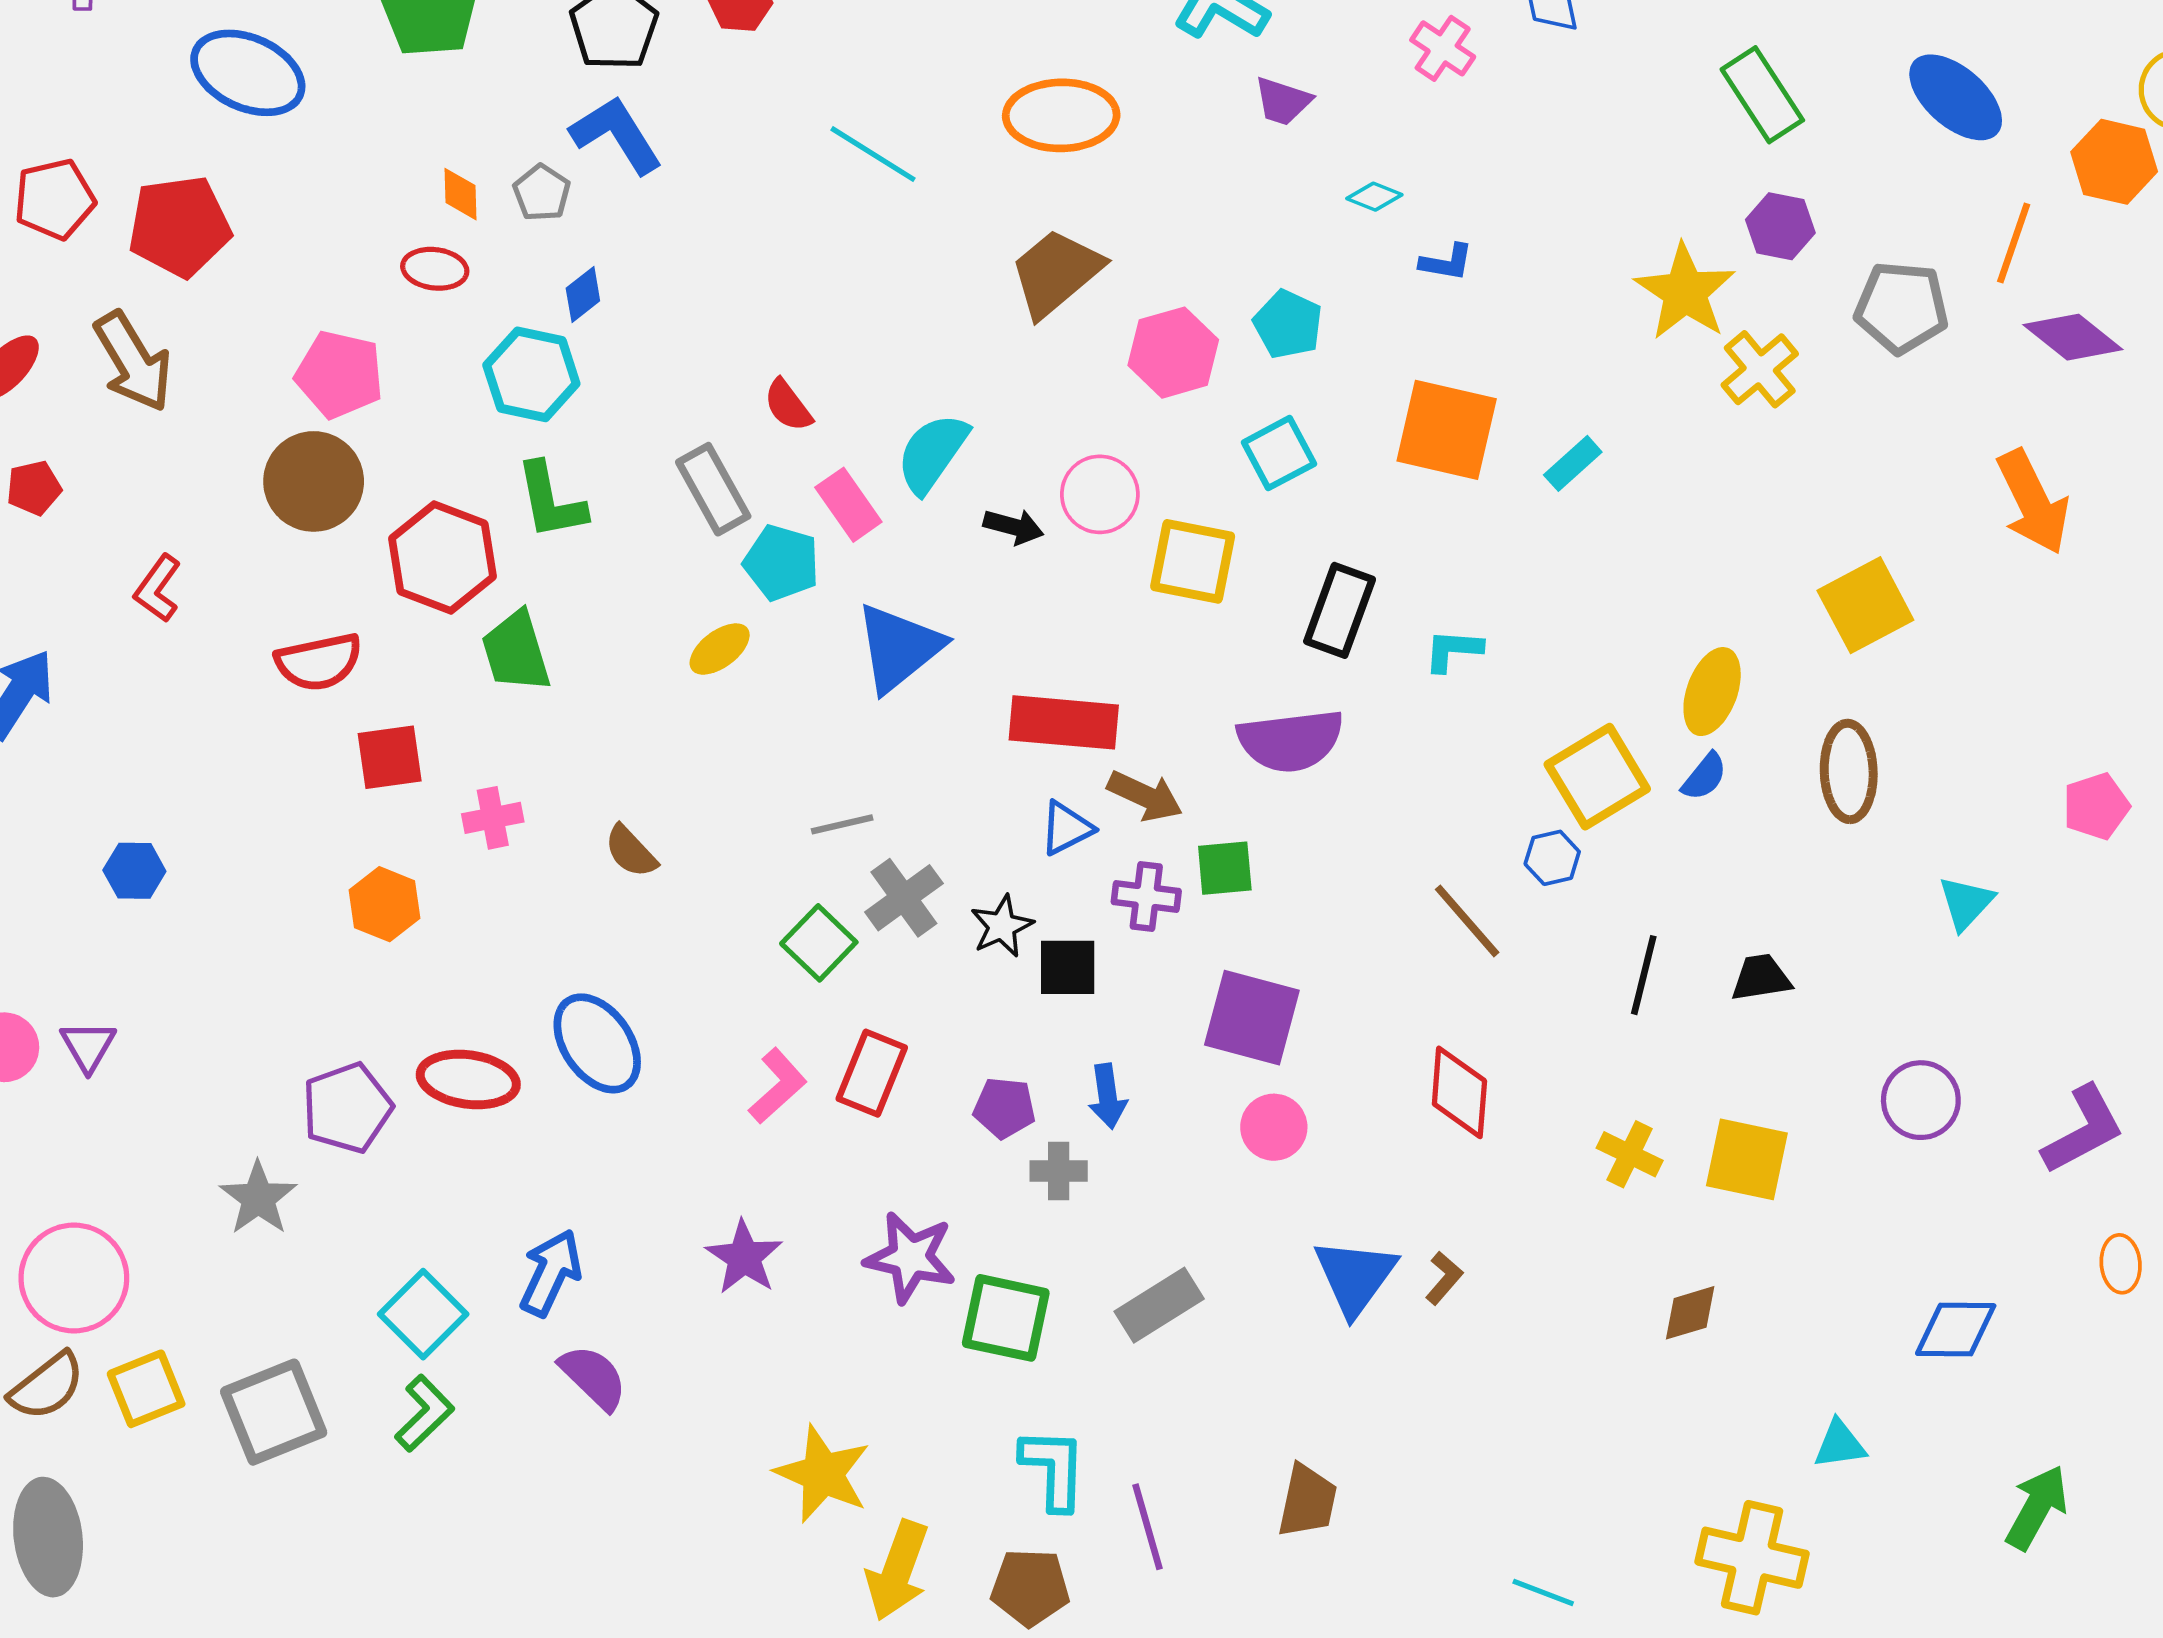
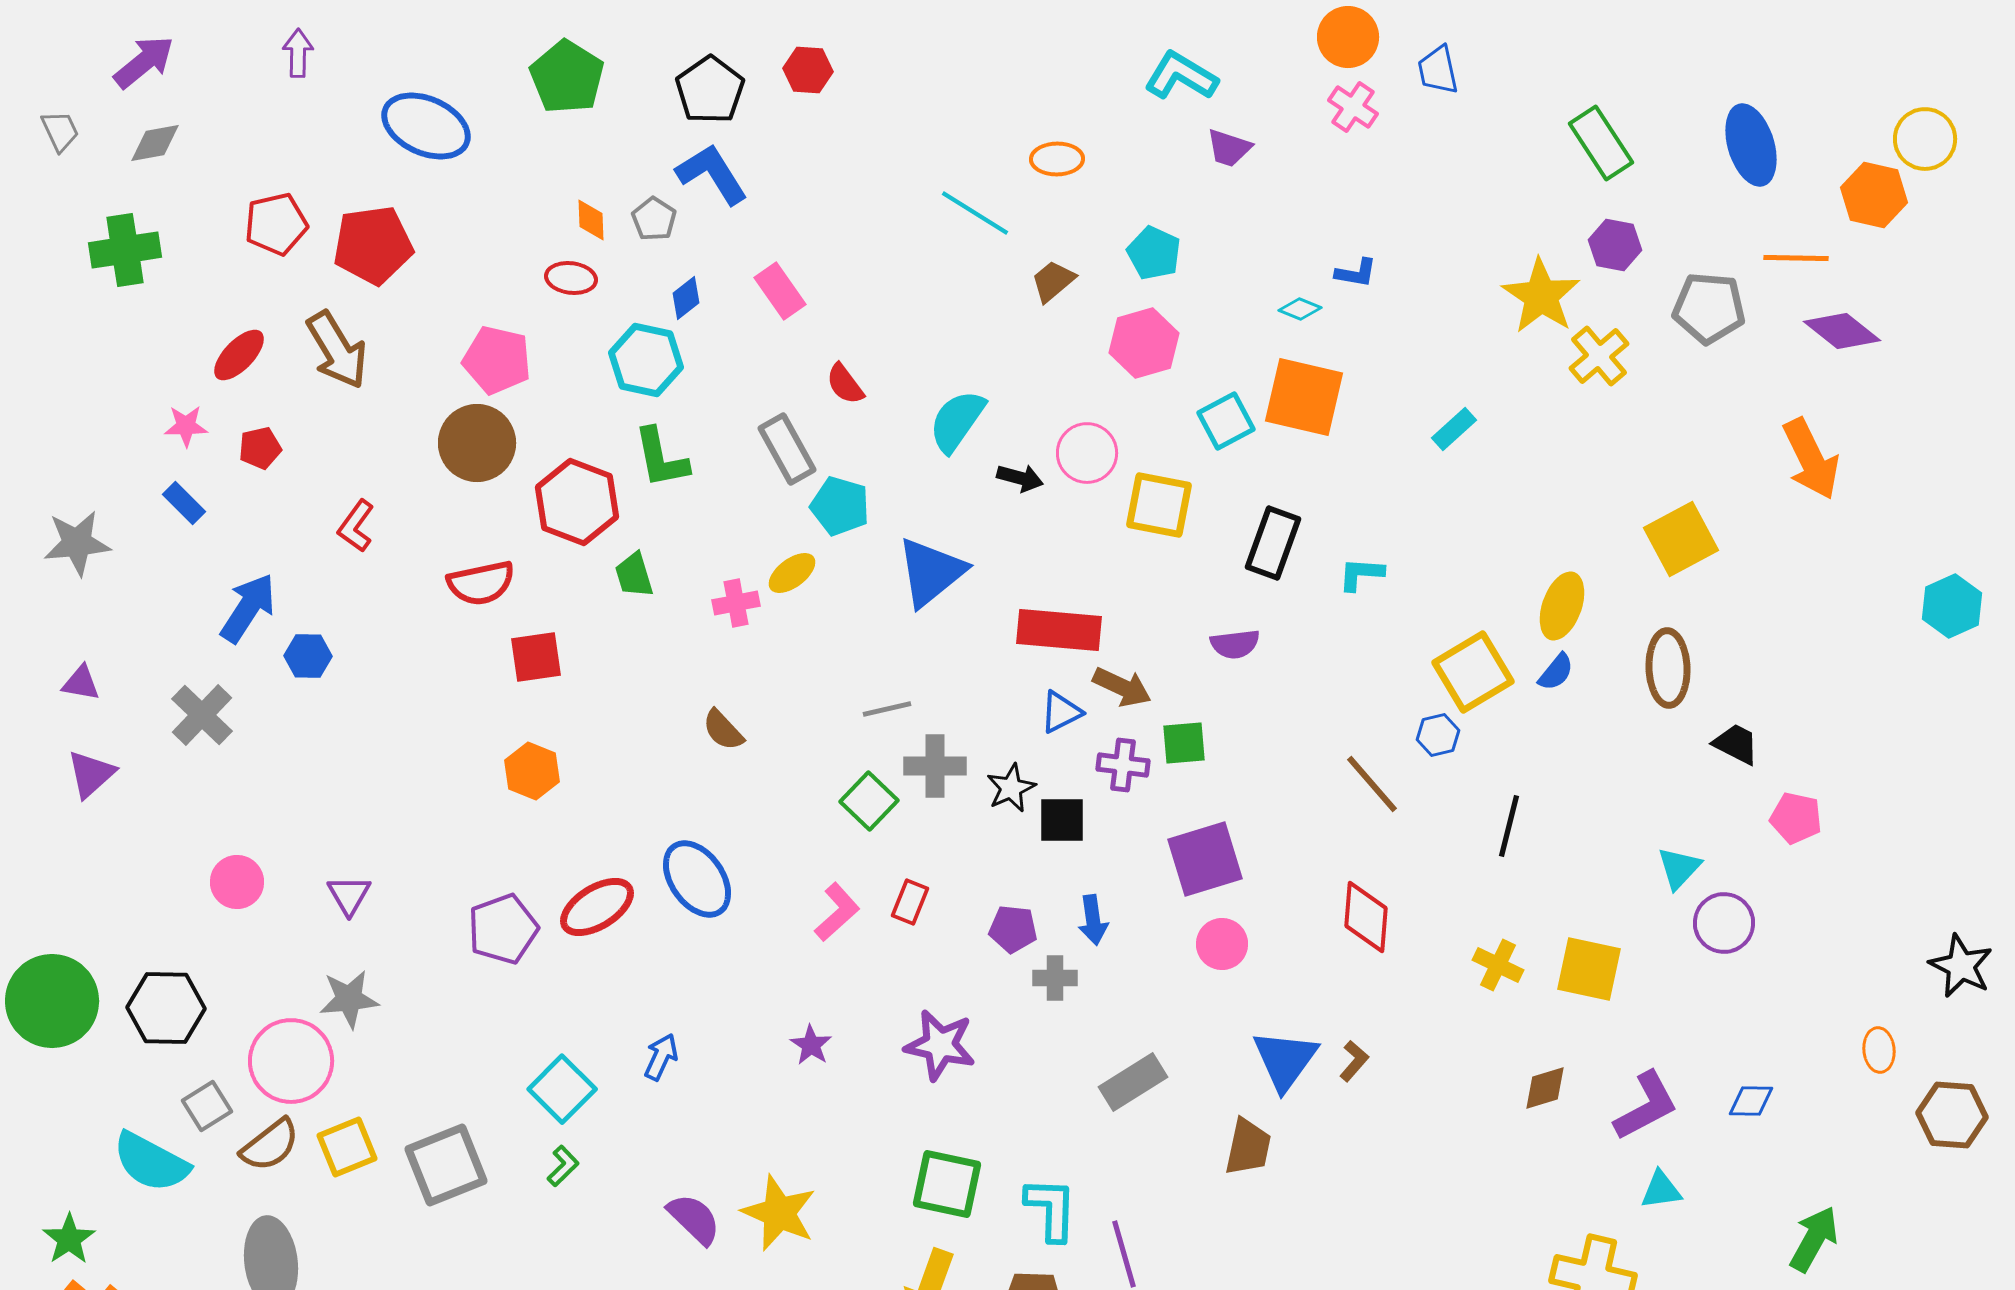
blue ellipse: (1956, 97) -> (1751, 145), turned 32
orange ellipse: (1061, 115) -> (1057, 159), size x0.6
cyan line: (873, 154) -> (975, 213), moved
cyan diamond: (1374, 197) -> (1300, 309), moved
orange line: (2014, 243) -> (1796, 258), turned 72
brown trapezoid: (1056, 273) -> (1053, 281), size x0.6
cyan pentagon: (1288, 324) -> (1154, 253), moved
orange square: (1447, 430) -> (1304, 397), moved
pink rectangle: (848, 505) -> (780, 291), moved
green trapezoid: (516, 652) -> (634, 575), size x0.7
purple semicircle: (1291, 741) -> (1235, 644), size x0.6
pink pentagon: (2096, 806) -> (1796, 818), moved, turned 30
pink cross: (493, 818) -> (736, 603), moved
blue hexagon: (134, 871) -> (308, 656), moved
gray cross: (904, 898) -> (935, 766), turned 36
cyan triangle: (1966, 903) -> (1679, 868), moved
black trapezoid: (1761, 978) -> (1736, 744), moved, turned 36
purple square: (1252, 1018) -> (1205, 859), turned -32
purple triangle: (88, 1046) -> (349, 895), moved
red rectangle: (872, 1073) -> (910, 902), size x0.7
red ellipse: (468, 1079) -> (597, 907), turned -40
purple L-shape: (2083, 1130) -> (1646, 1106), moved
gray star: (258, 1198) -> (349, 999), moved, turned 30
purple star: (744, 1257) -> (811, 1045), size x0.7
blue arrow: (551, 1273) -> (661, 1057), size x0.7
green square: (1006, 1318) -> (947, 1184), moved
blue diamond: (1956, 1330) -> (1751, 1101), size x0.7
purple semicircle: (593, 1377) -> (694, 1219), moved
green L-shape: (424, 1413) -> (563, 1166), size x0.7
yellow star: (823, 1474) -> (779, 1213), moved
brown trapezoid: (1307, 1501) -> (1248, 1147), moved

